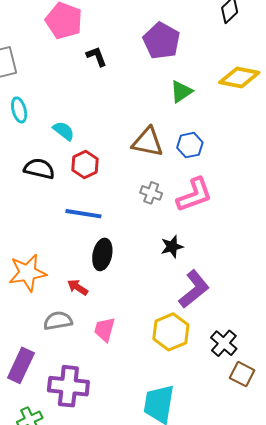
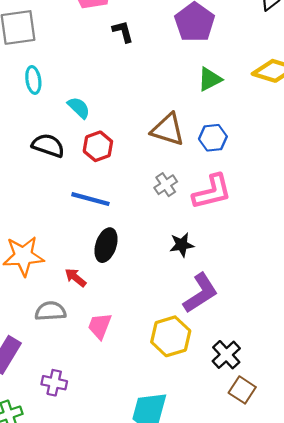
gray cross: (151, 193) -> (166, 185), turned 30
purple cross: (68, 386) -> (54, 383), size x0.6

